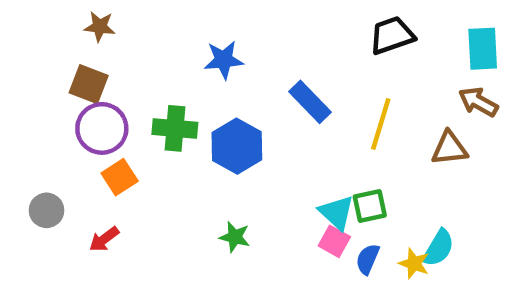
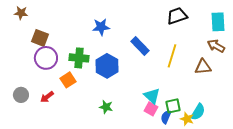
brown star: (100, 27) -> (21, 13), moved
orange square: (120, 177) -> (68, 80), moved
green square: (370, 206) -> (173, 106), moved
red arrow: (104, 239) -> (47, 97), moved

